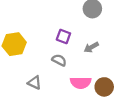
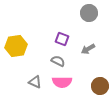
pink semicircle: (81, 83) -> (62, 82), moved

